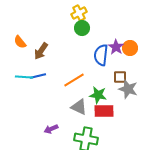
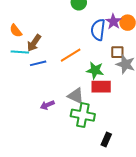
orange semicircle: (20, 42) -> (16, 31), moved
brown arrow: (41, 51) -> (34, 43), moved
blue line: (38, 76) -> (38, 63), moved
gray triangle: (79, 107) -> (76, 96), moved

